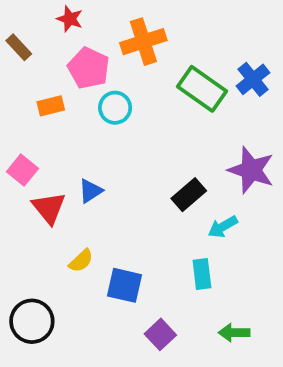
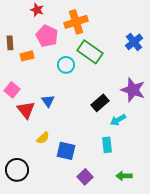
brown rectangle: (19, 47) -> (10, 43), moved, turned 40
green rectangle: (202, 89) -> (90, 52), moved
cyan circle: (115, 108) -> (66, 65), moved
blue triangle: (90, 191) -> (48, 101), turned -32

